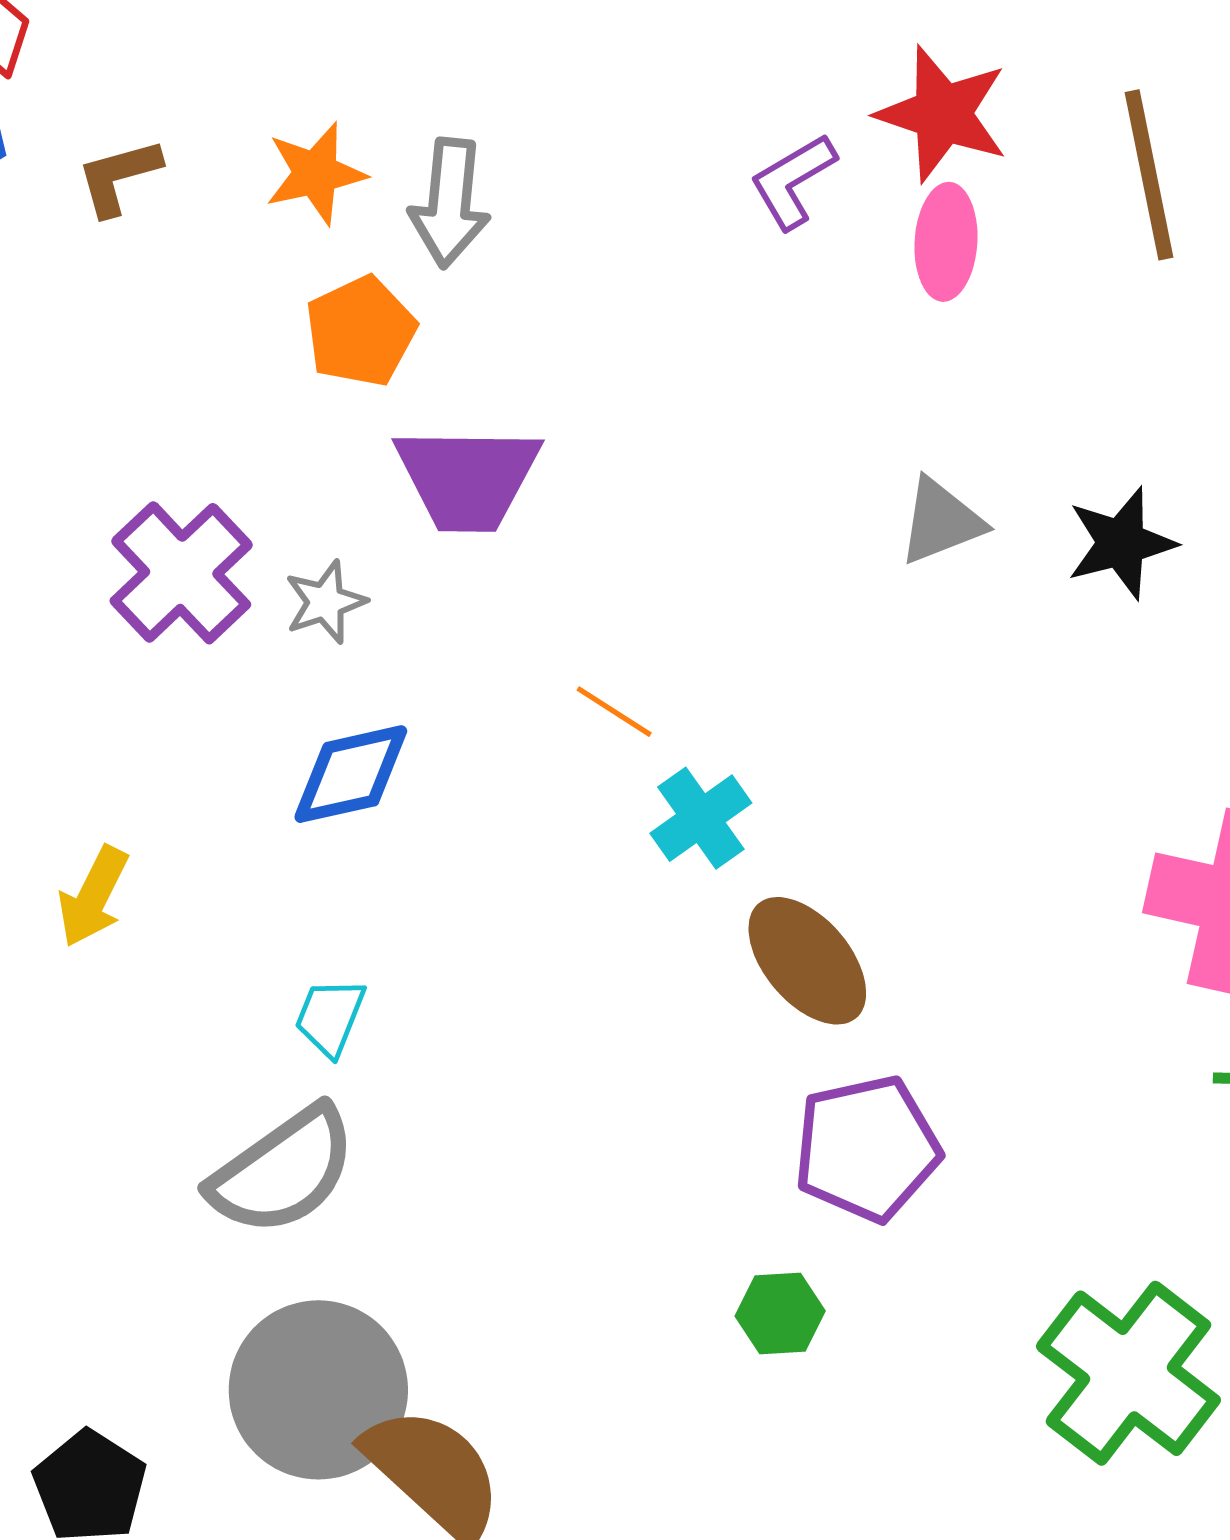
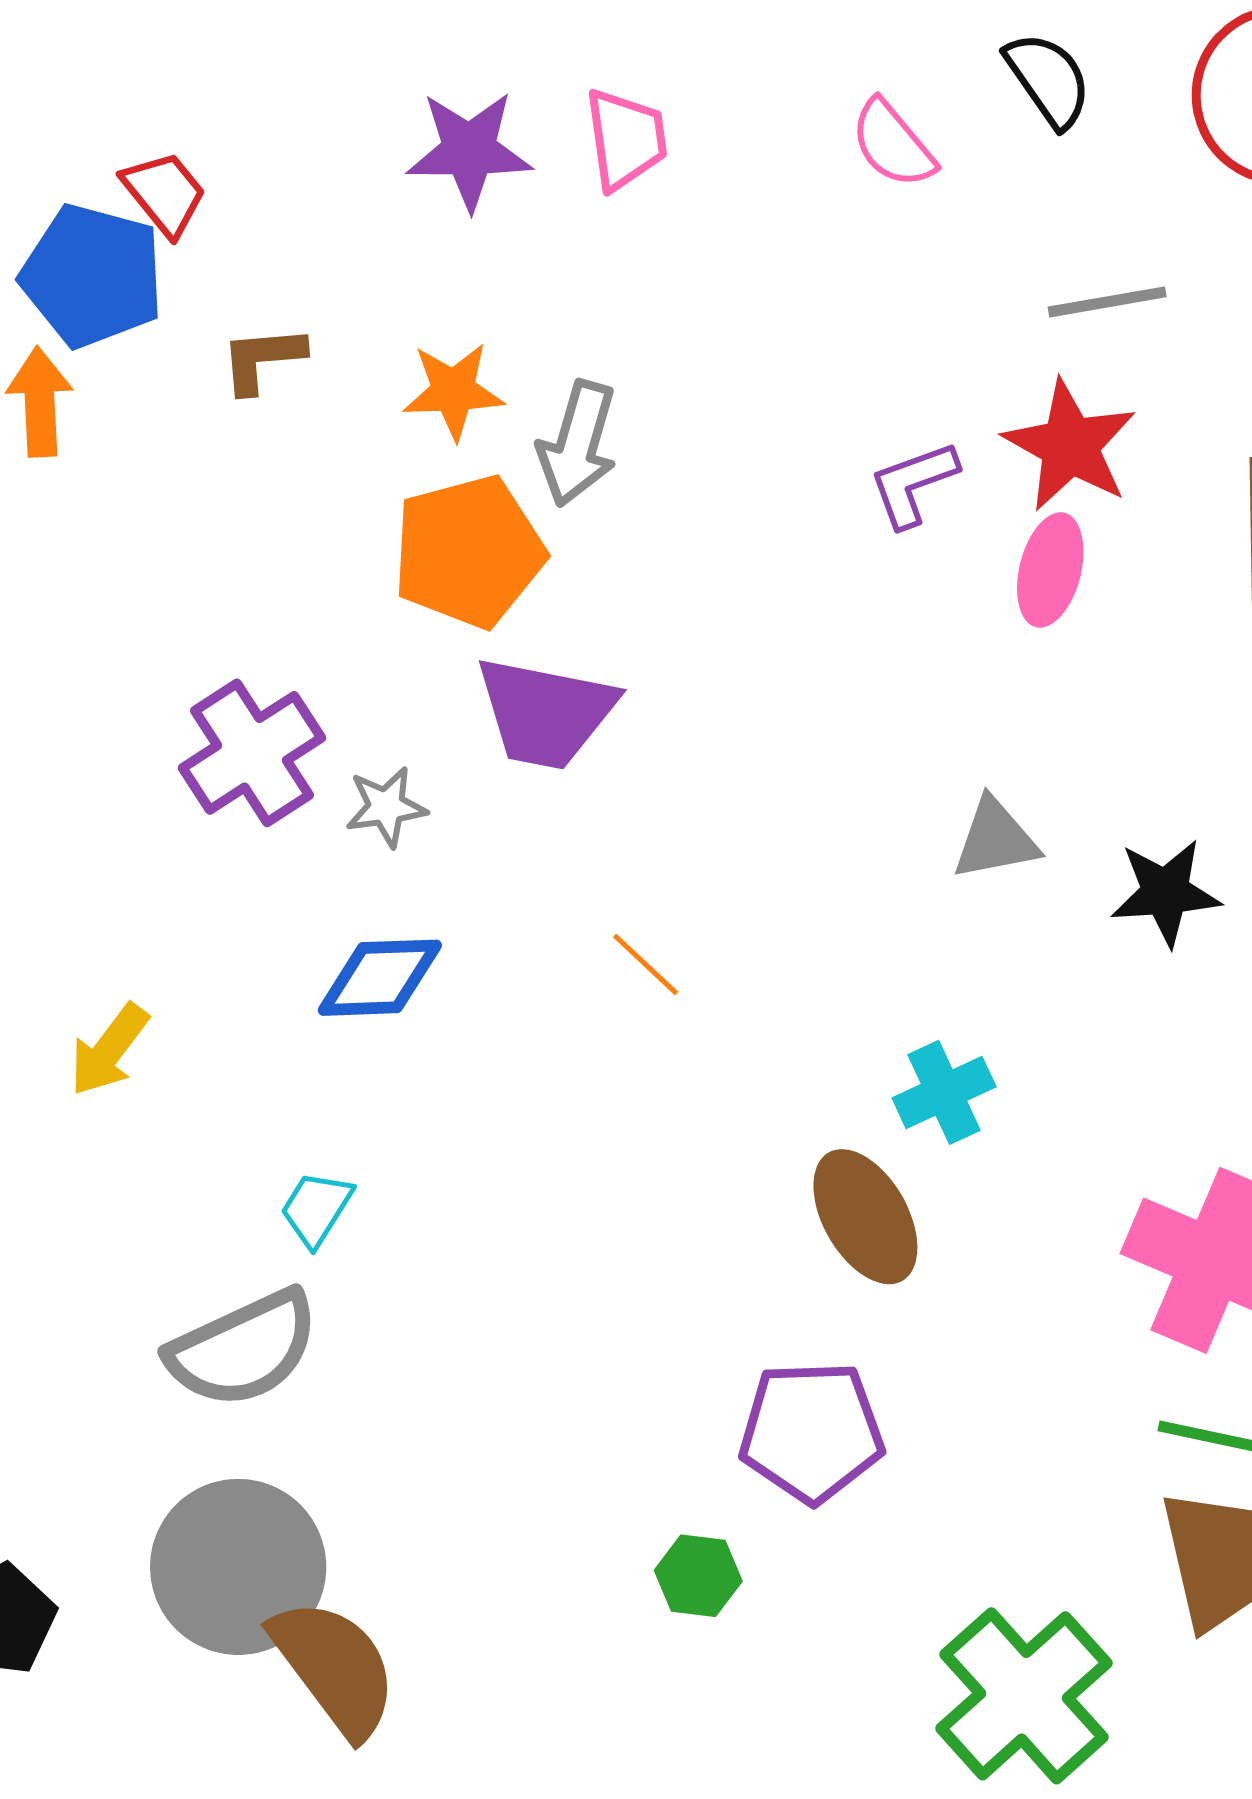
orange pentagon: (361, 331) -> (469, 552), size x1.4
cyan cross: (701, 818) -> (944, 1092), moved
brown ellipse: (807, 961) -> (865, 1217), moved

